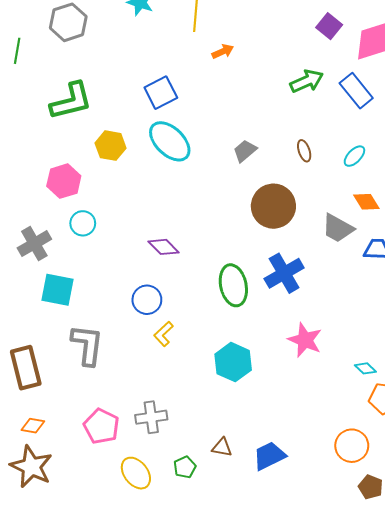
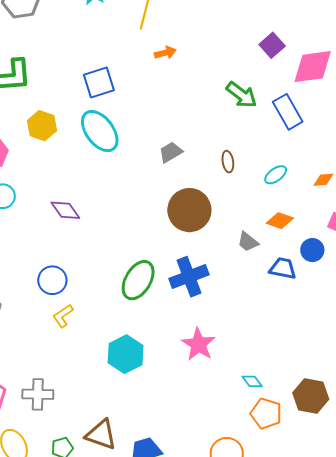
green arrow: (307, 81) -> (241, 95), turned 52
orange diamond: (366, 202) -> (280, 221), turned -48
gray trapezoid: (338, 228) -> (248, 242), size x0.7
purple diamond: (163, 247) -> (65, 210), moved
green ellipse: (233, 285) -> (138, 280), turned 33
brown triangle: (222, 447) -> (101, 435), size x1.6

